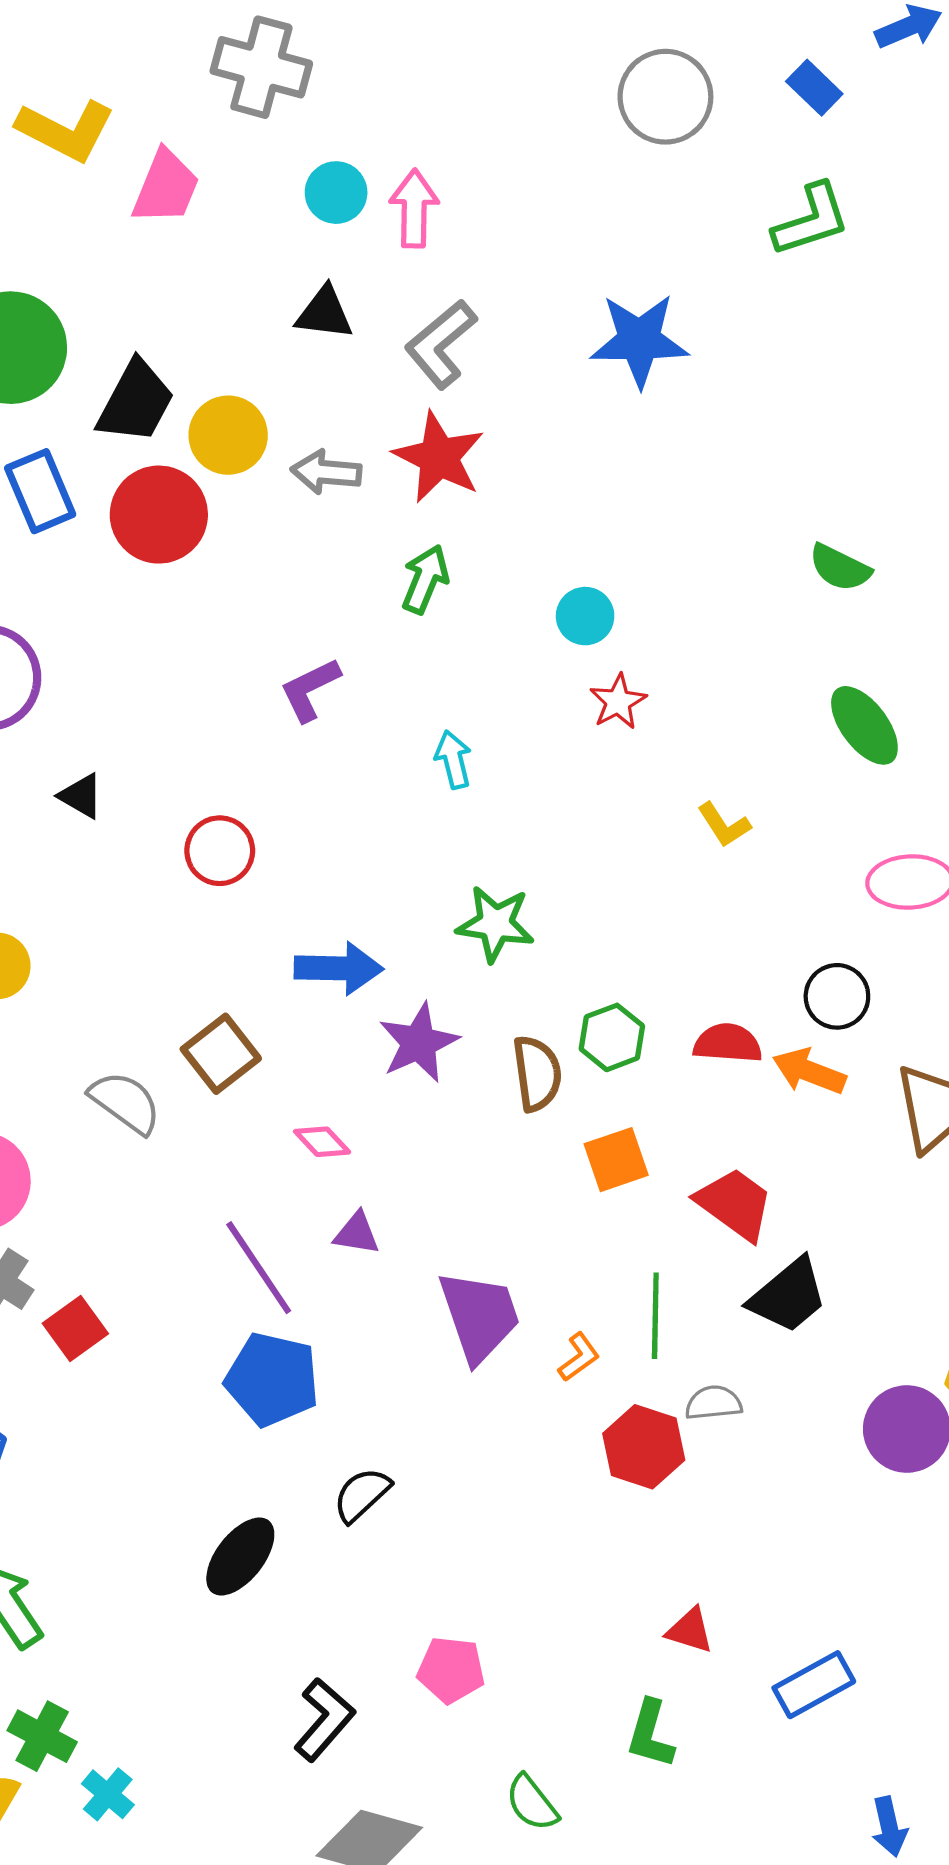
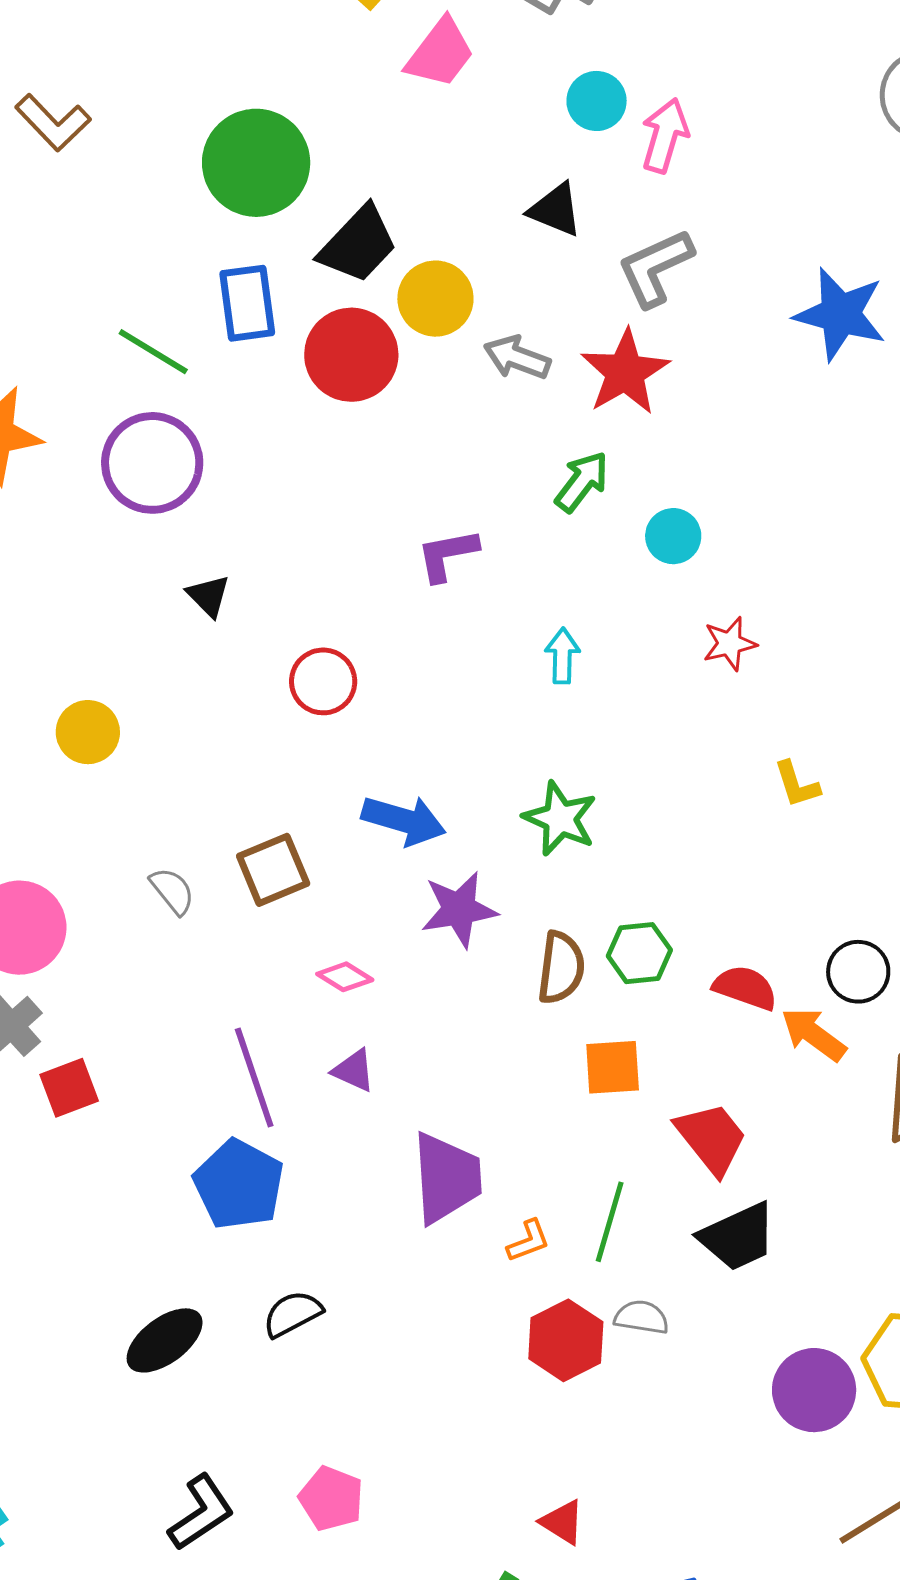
cyan circle: (585, 616) -> (673, 536), moved
gray semicircle: (125, 1102) -> (172, 891), size x0.7
pink diamond: (322, 1142) -> (345, 977), turned -30

